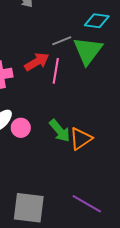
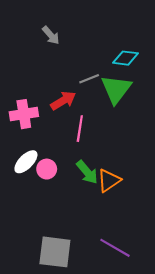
pink line: (56, 71) -> (80, 129), moved

